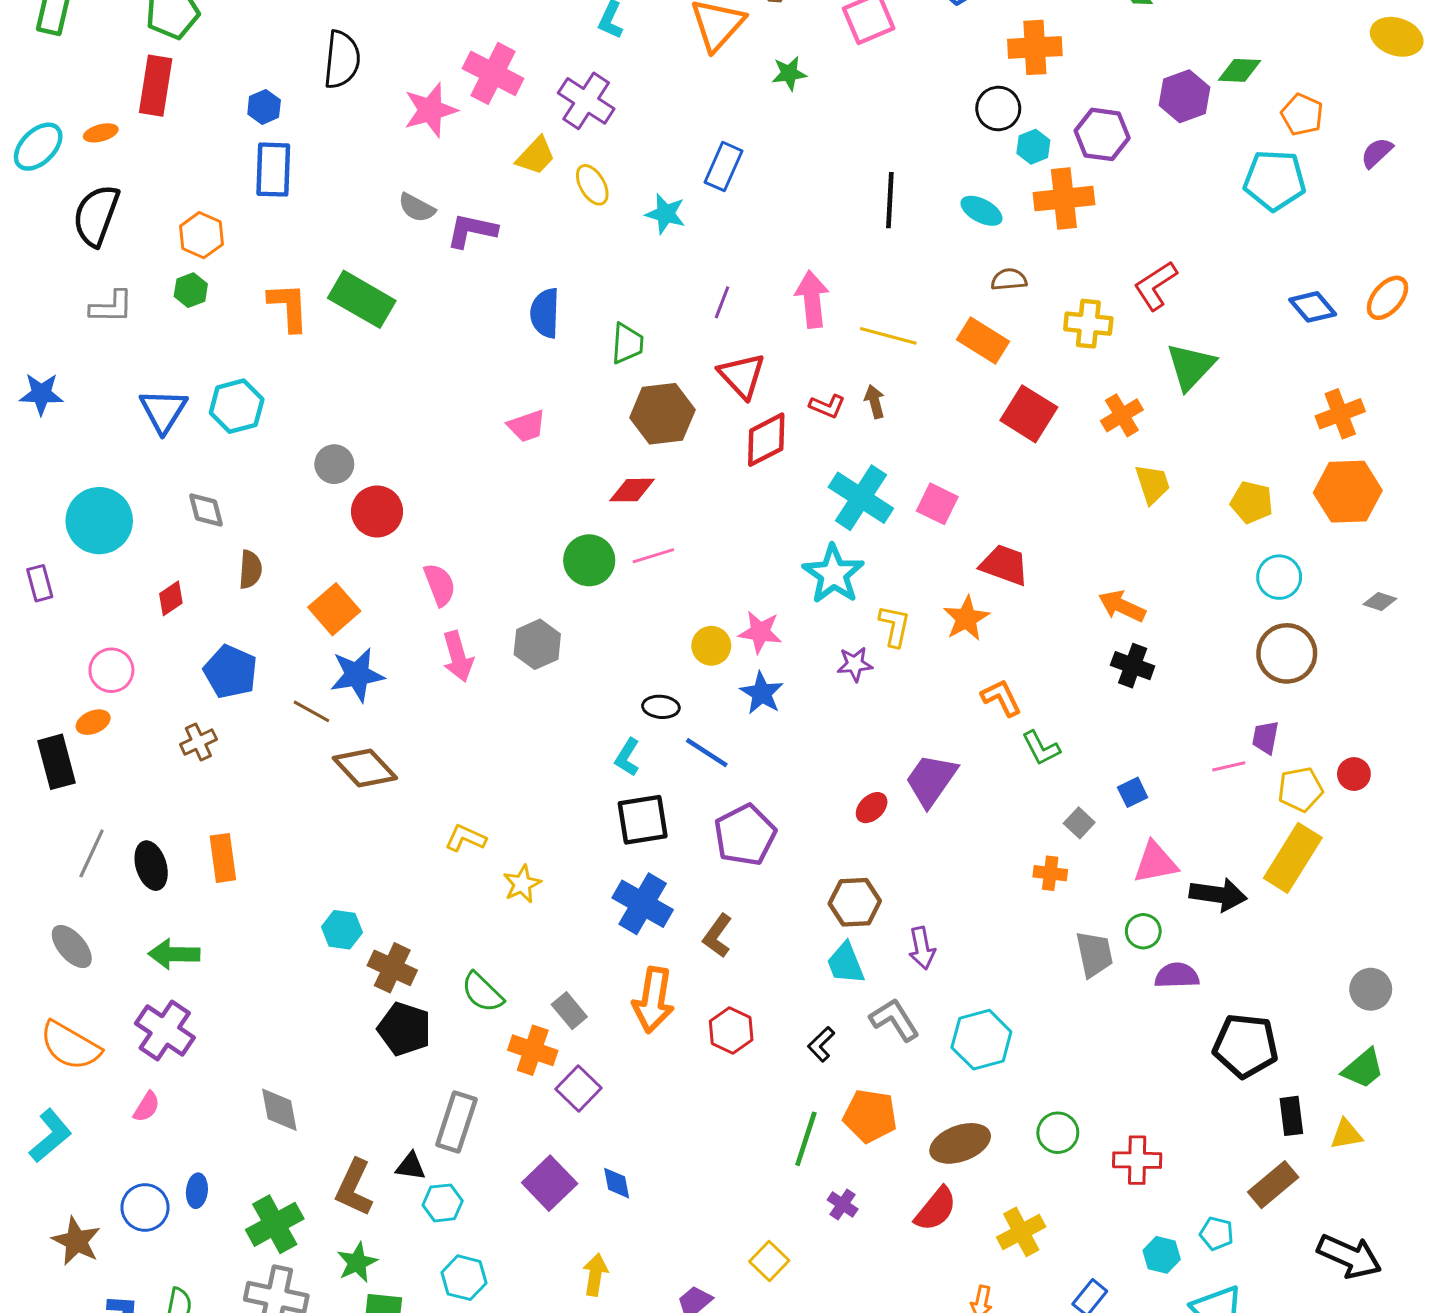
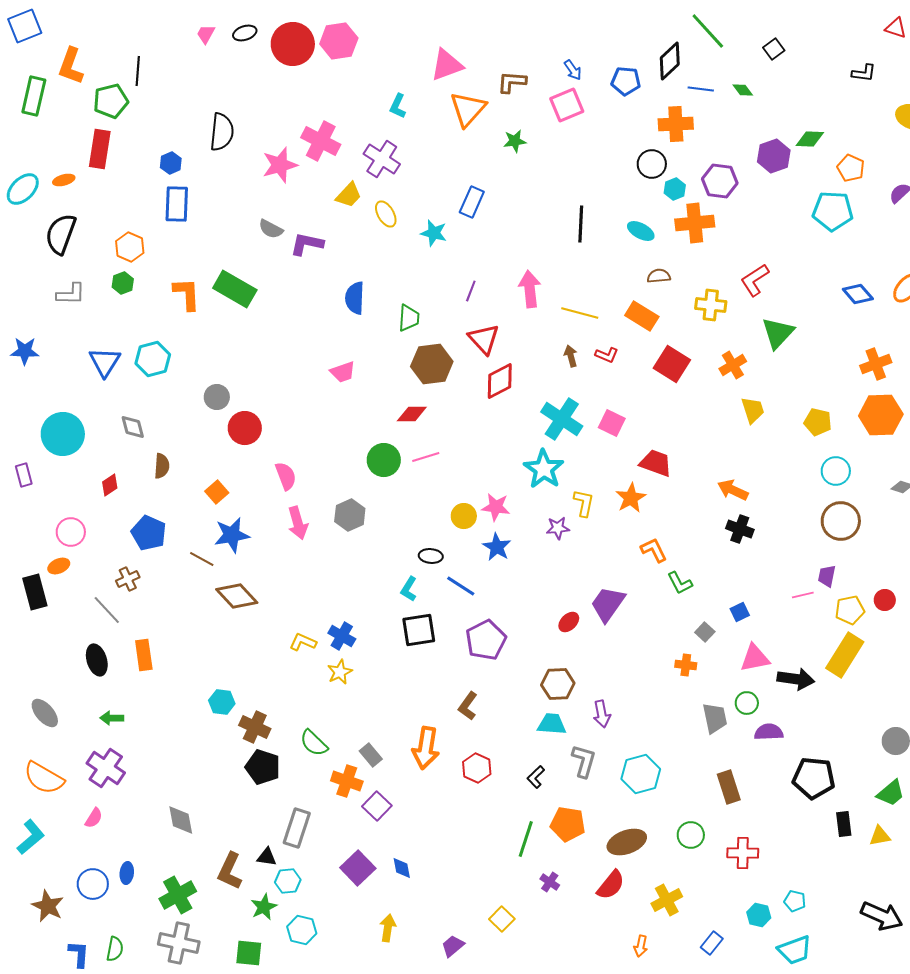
red L-shape: (827, 406) -> (607, 355), moved
orange square: (334, 609) -> (217, 492), size x0.7
gray line: (92, 853) -> (107, 610), moved, turned -68
blue cross: (643, 904) -> (342, 636), moved, size x0.7
green arrow: (174, 954) -> (112, 718), size x0.7
cyan trapezoid: (846, 963) -> (552, 724), turned 116
gray L-shape: (894, 1020) -> (584, 761), turned 48
brown rectangle: (1273, 1185) -> (729, 787), moved, turned -68
green star: (357, 1262) -> (264, 907), moved

